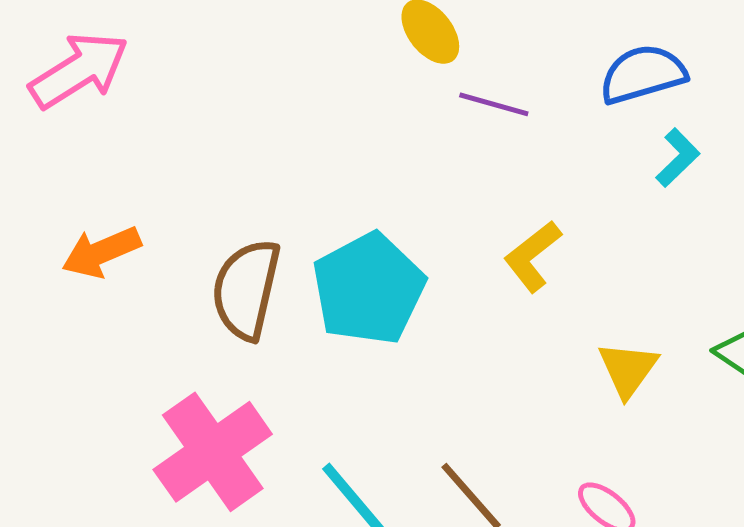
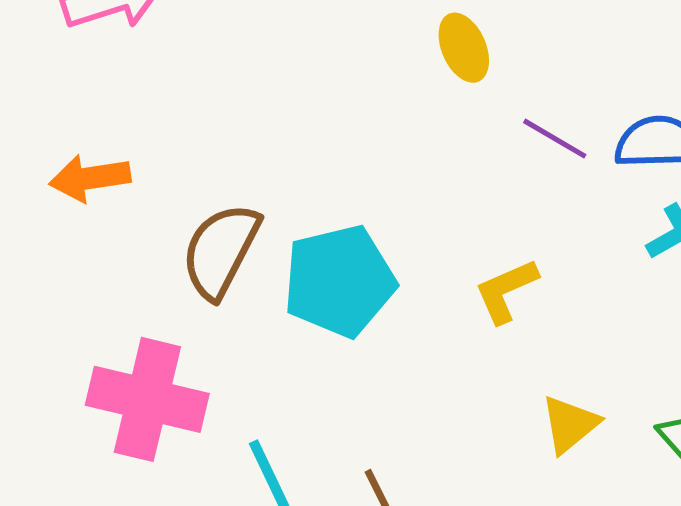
purple line: (494, 104) -> (555, 139), moved
pink cross: (213, 452) -> (147, 399), turned 34

